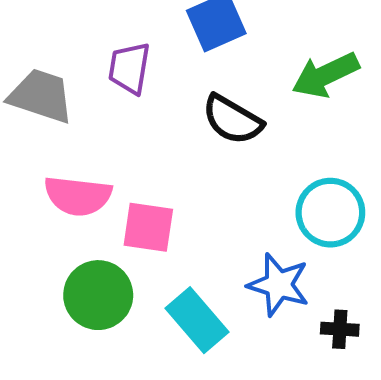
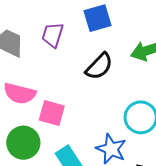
black semicircle: (232, 120) -> (99, 66), turned -84

